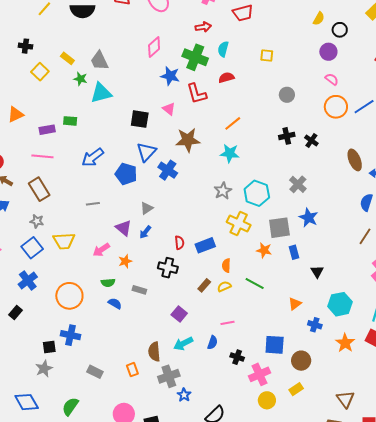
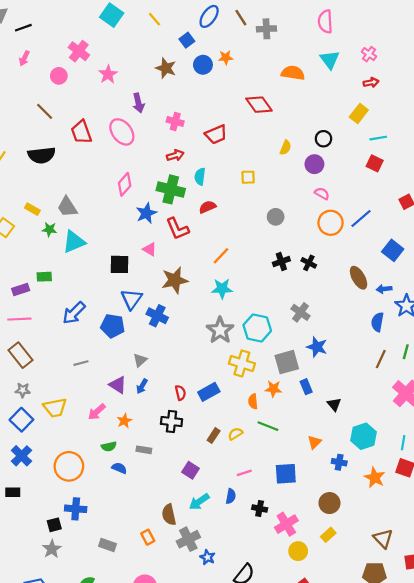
yellow semicircle: (319, 19) -> (285, 148), moved
blue star: (170, 76) -> (146, 213), turned -30
gray star: (223, 191) -> (220, 330), size x1.4
orange semicircle: (226, 266) -> (253, 401), moved
black rectangle: (16, 312) -> (13, 492), turned 56
blue square: (275, 345) -> (286, 474), moved

